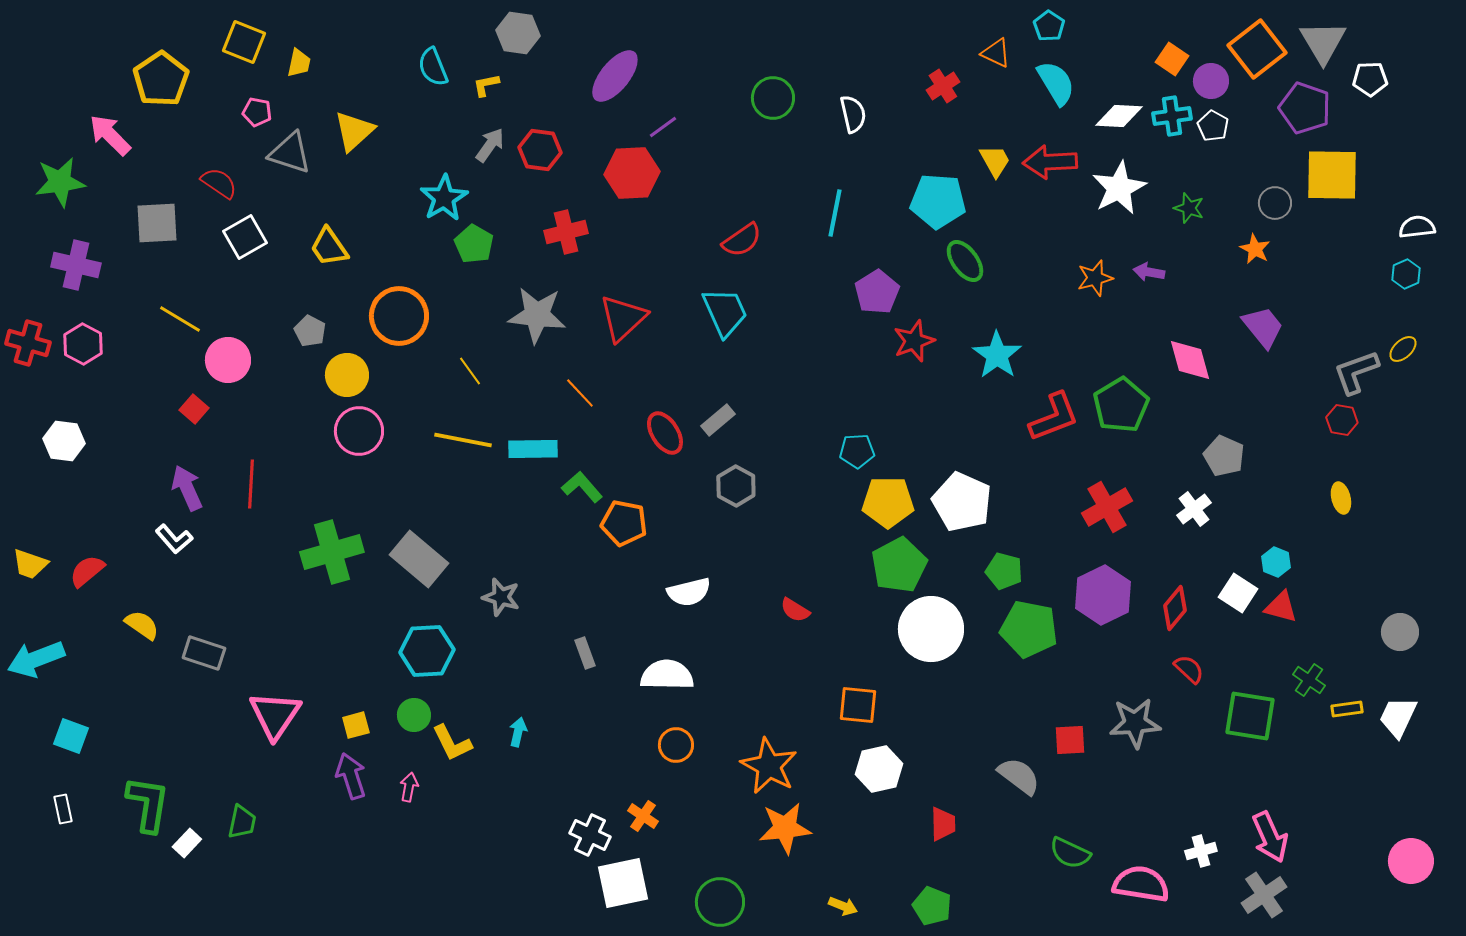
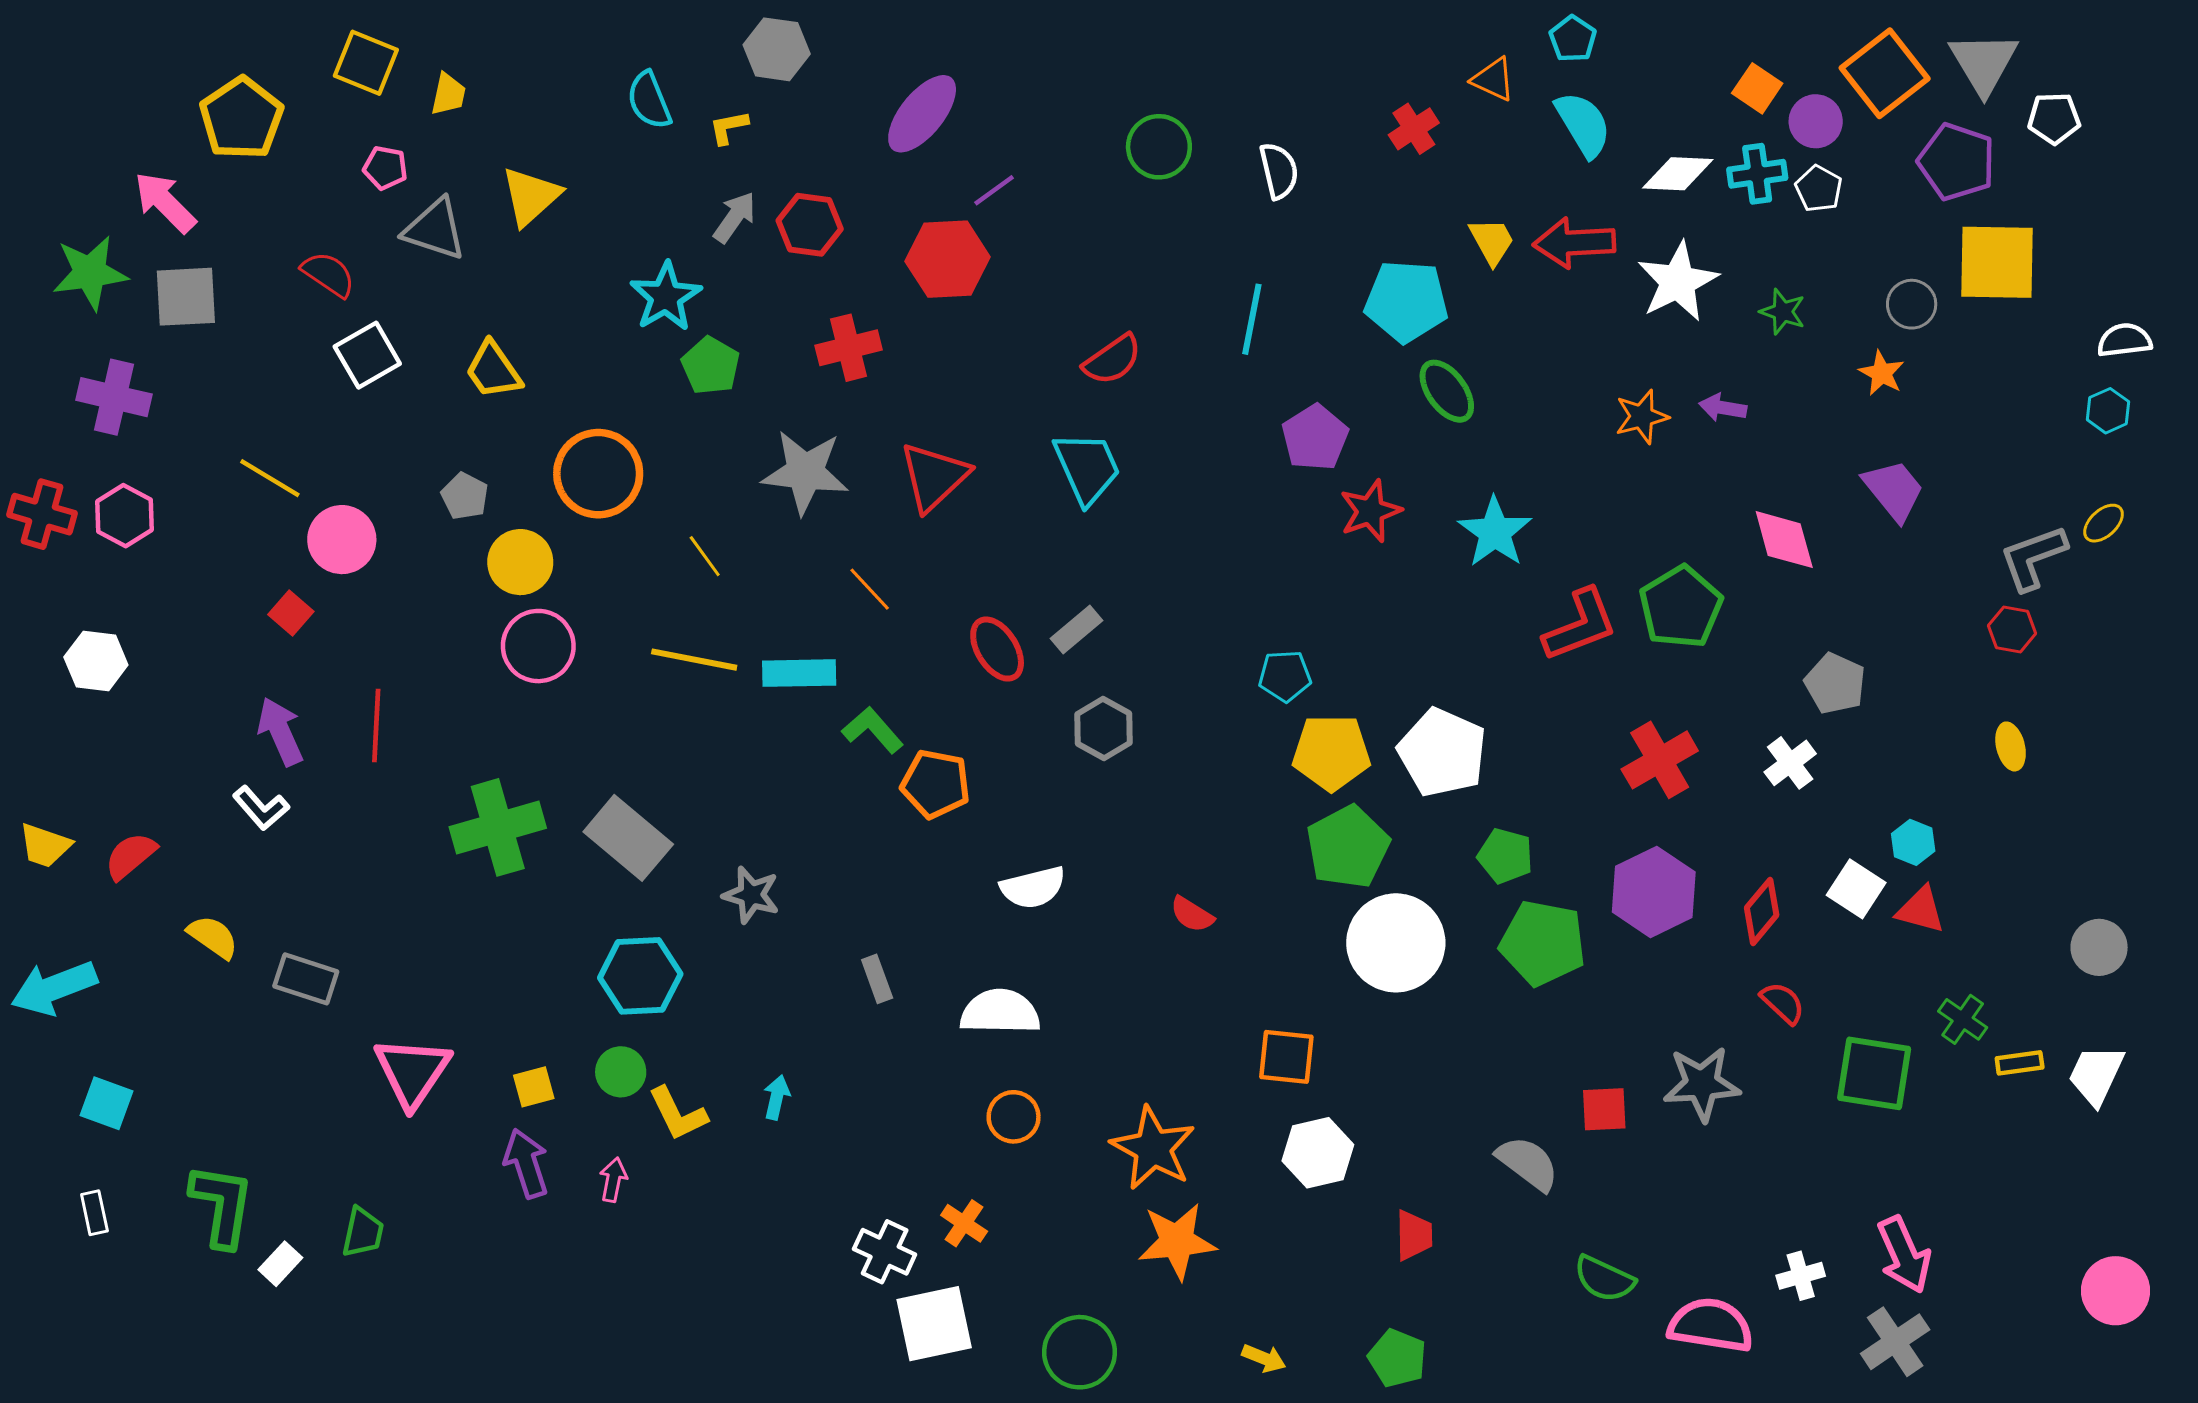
gray square: (157, 223) -> (186, 297), moved

